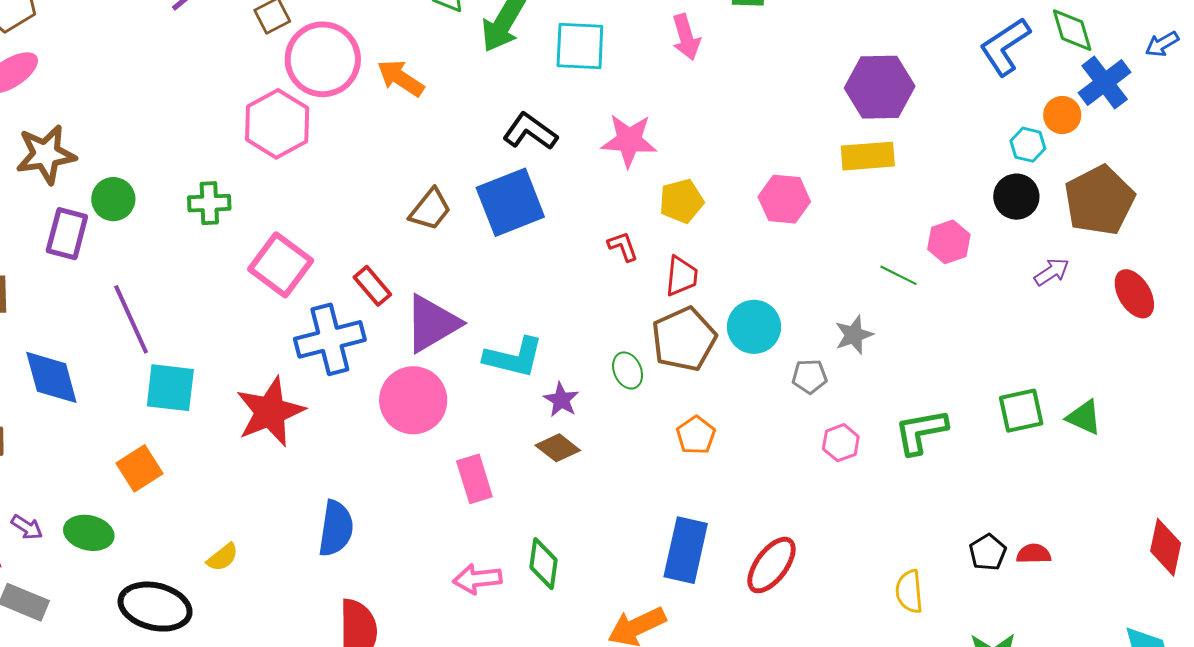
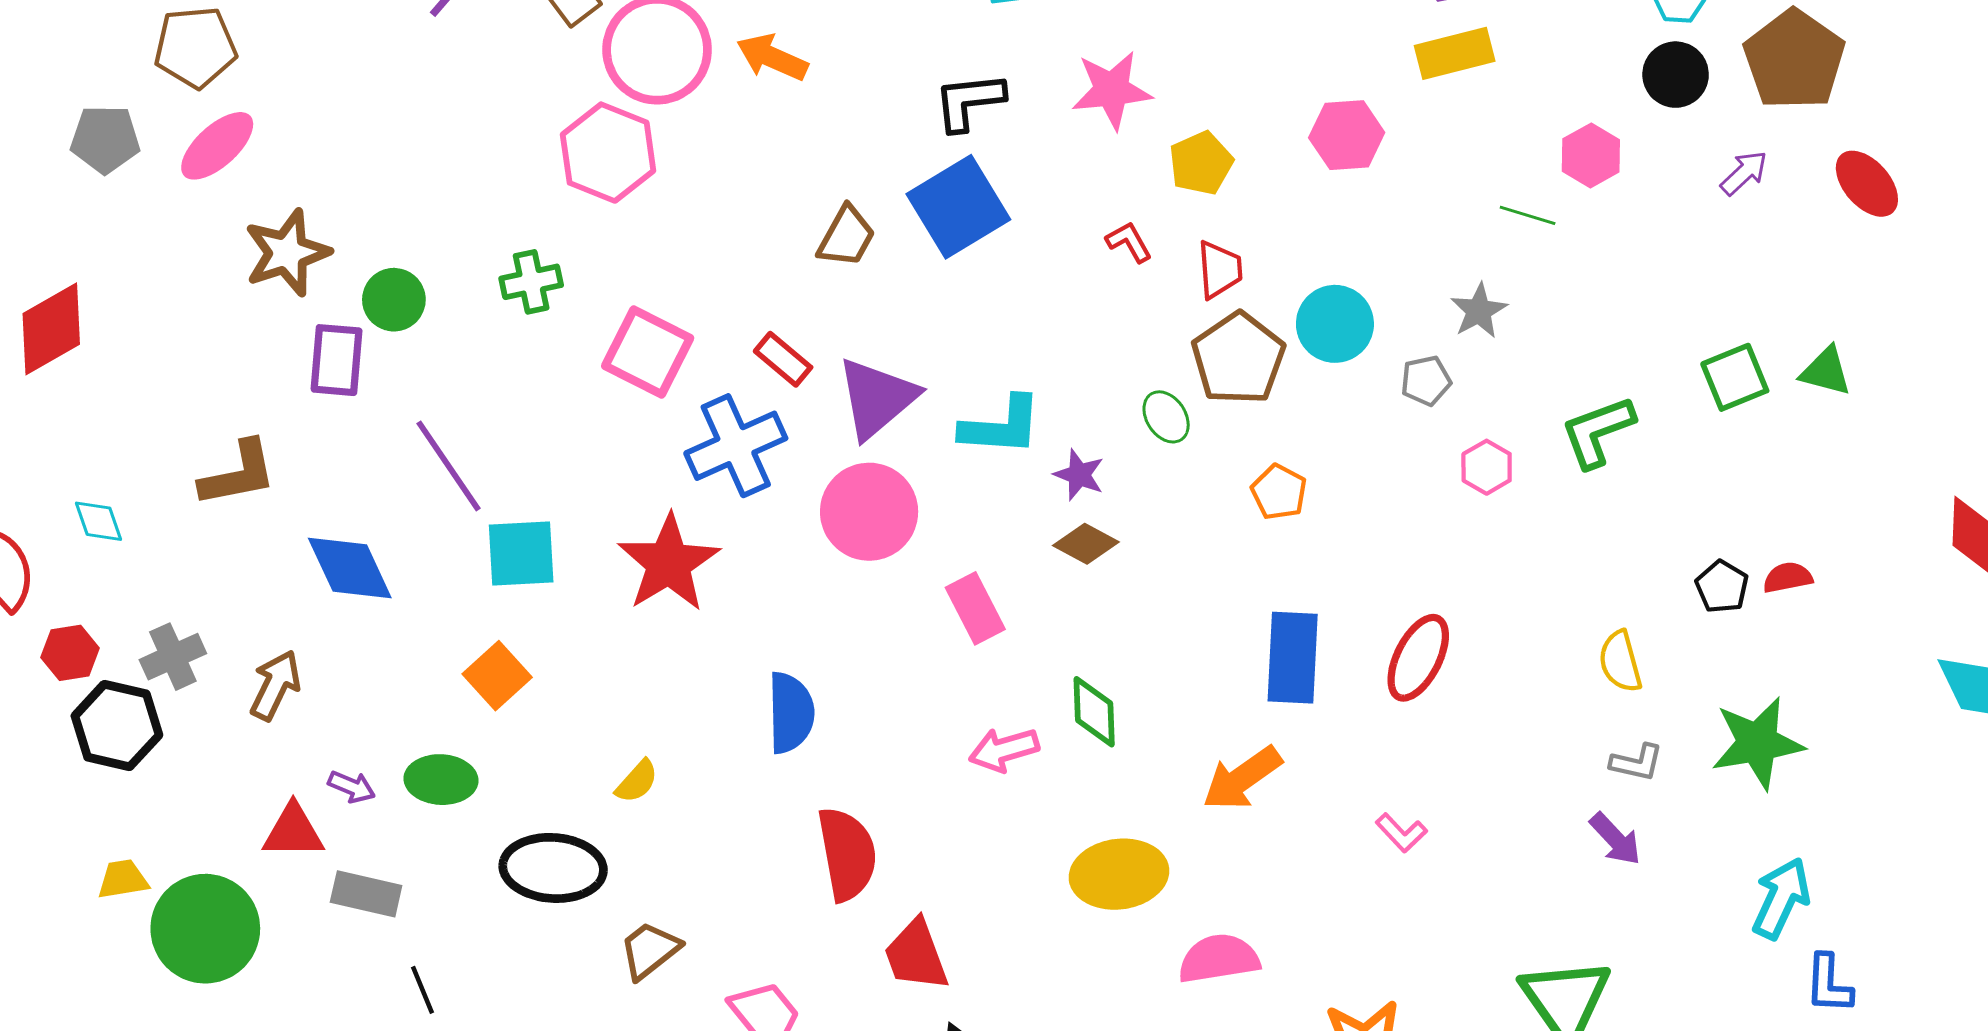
black L-shape: (530, 131) -> (969, 101), turned -32

